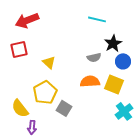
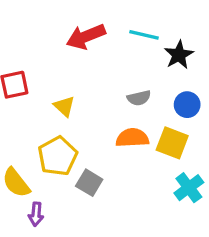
red arrow: (27, 20) -> (86, 37), moved
black star: (113, 43) -> (179, 55), moved

